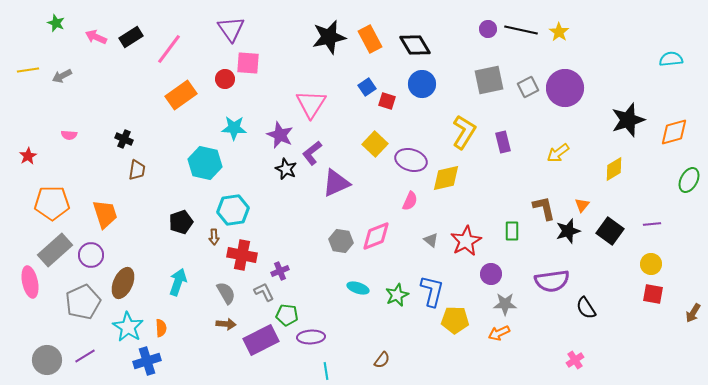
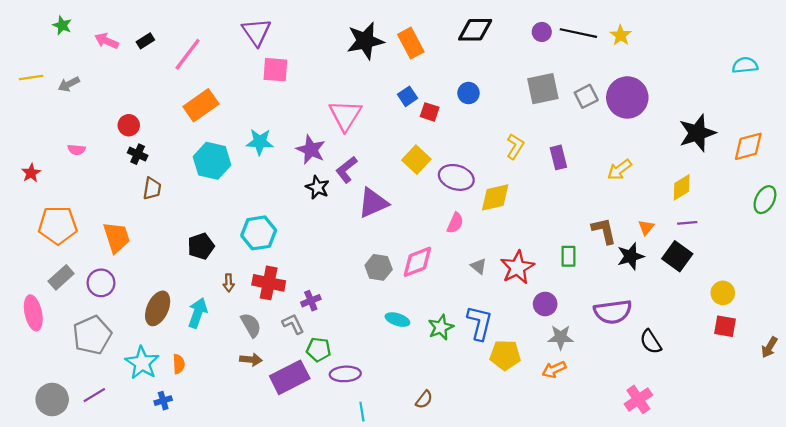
black rectangle: (131, 37) -> (145, 41), size x0.7
black diamond: (415, 45) -> (475, 30), moved, turned -60
red circle: (225, 79) -> (129, 125), moved
blue circle: (422, 84) -> (469, 93), size x0.7
yellow L-shape: (464, 132) -> (515, 146), size x0.7
cyan hexagon: (205, 163) -> (212, 161), moved
purple line: (652, 224) -> (687, 223), moved
brown arrow: (214, 237) -> (229, 283), moved
gray rectangle: (55, 250) -> (61, 277), size x0.7
brown ellipse: (123, 283) -> (158, 308), moved
pink cross: (575, 360) -> (638, 399), size x1.4
blue cross: (147, 361) -> (163, 401), size x0.6

